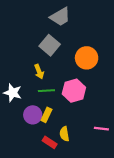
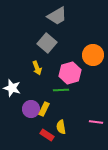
orange circle: (87, 58) -> (93, 55), moved
green line: (46, 91) -> (61, 90), moved
pink hexagon: (74, 91) -> (70, 73), moved

